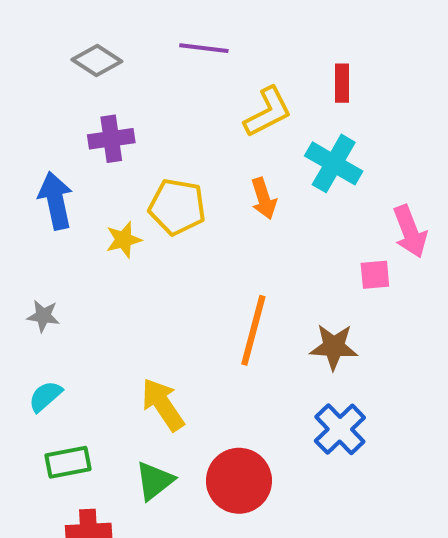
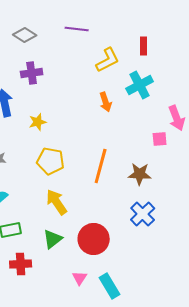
cyan cross: (334, 163) -> (140, 85), turned 32
yellow pentagon: (177, 207) -> (51, 161), moved

